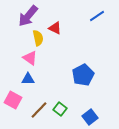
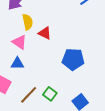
red triangle: (55, 28) -> (45, 33), moved
blue pentagon: (83, 75) -> (73, 59), turned 30

